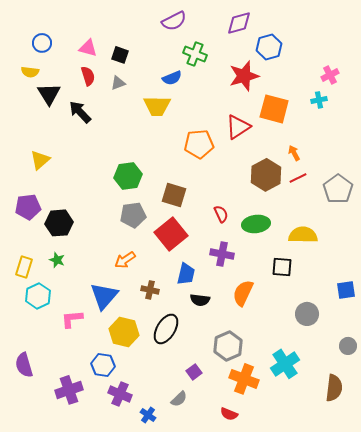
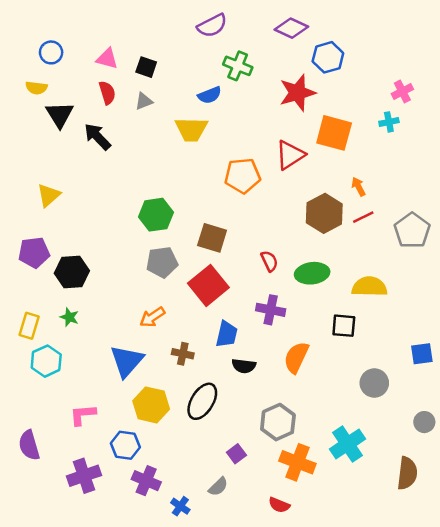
purple diamond: (239, 23) -> (291, 28), turned 40
pink L-shape: (72, 319) -> (83, 415), moved

